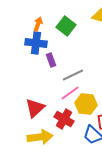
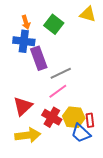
orange arrow: (38, 24) -> (26, 22), turned 144
purple rectangle: (51, 60) -> (39, 58), size x1.6
yellow hexagon: (86, 104) -> (74, 117), moved

